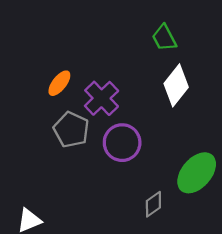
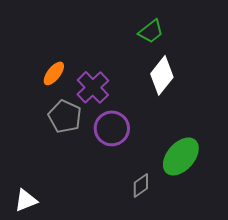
green trapezoid: (164, 38) -> (151, 31), turned -100

